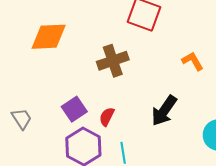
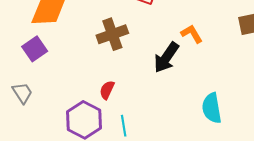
purple square: (74, 109) -> (35, 49), moved
black arrow: (164, 111) -> (166, 57), moved

